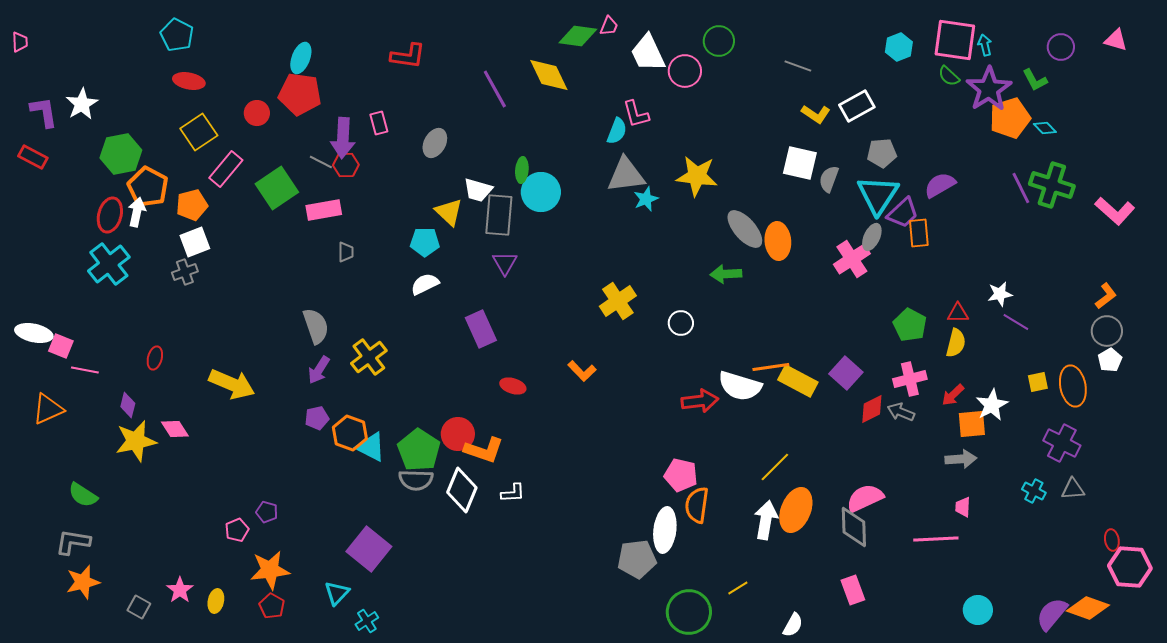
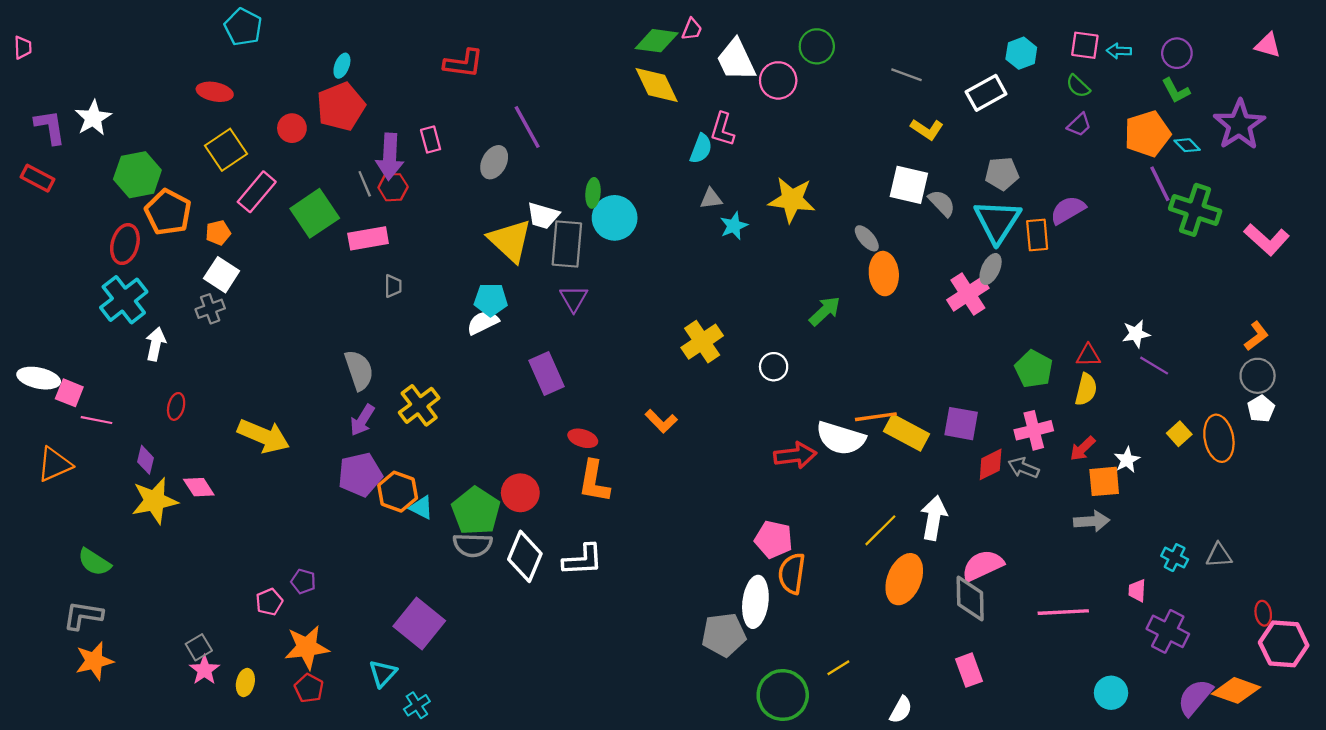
cyan pentagon: (177, 35) -> (243, 27), moved
pink square: (955, 40) -> (1085, 45), size x0.6
cyan arrow: (985, 45) -> (1119, 51), turned -75
purple circle: (1061, 47) -> (1177, 53), moved
cyan ellipse: (301, 58) -> (342, 66), size x0.7
yellow diamond: (549, 75) -> (657, 85), moved
purple line: (495, 89) -> (527, 127), moved
purple star: (989, 89) -> (1239, 125), moved
red pentagon: (300, 94) -> (341, 107), turned -30
white rectangle: (857, 106) -> (986, 93), moved
pink L-shape: (636, 114) -> (722, 129), turned 32
gray line: (321, 162) -> (365, 184), turned 40
gray triangle: (626, 175) -> (711, 199), size x0.5
gray semicircle: (829, 179) -> (942, 203), turned 116
purple line: (1021, 188) -> (1160, 184), moved
orange pentagon: (192, 205) -> (218, 233), size x0.7
white arrow: (137, 212) -> (156, 344), moved
yellow triangle: (449, 212) -> (510, 241), size x1.4
purple trapezoid: (903, 213) -> (1079, 125), moved, size x0.7
gray ellipse: (745, 229) -> (867, 238), moved, size x0.6
orange rectangle: (919, 233) -> (1037, 235), moved
white square: (195, 242) -> (222, 275), turned -36
cyan pentagon: (425, 242) -> (491, 300), moved
green arrow: (726, 274) -> (825, 311), turned 140
purple square: (846, 373) -> (961, 424), turned -32
yellow square: (1038, 382) -> (1179, 434), turned -30
white star: (992, 405) -> (1127, 460), size x0.7
purple pentagon: (317, 418) -> (360, 475), size x1.6
purple cross: (1062, 443) -> (1168, 631), moved
cyan triangle: (371, 447) -> (421, 508), size x0.7
orange L-shape: (484, 450) -> (594, 481), moved, turned 81
white L-shape: (513, 493) -> (583, 560), size x1.5
pink trapezoid: (963, 507) -> (1137, 590), moved
white arrow: (766, 520) -> (934, 518), moved
gray square: (139, 607) -> (199, 647), moved, turned 30

